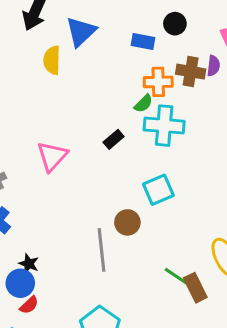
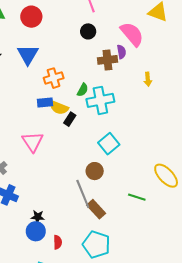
blue rectangle: (143, 41) -> (45, 103), moved
yellow semicircle: (52, 60) -> (59, 108), moved, turned -54
orange cross: (158, 82) -> (54, 78), moved
brown rectangle: (195, 288) -> (96, 209), moved
red semicircle: (29, 305) -> (58, 242), moved, turned -32

